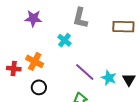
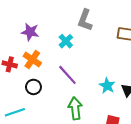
purple star: (33, 18) -> (30, 32), moved
purple line: (85, 72) -> (67, 75), moved

